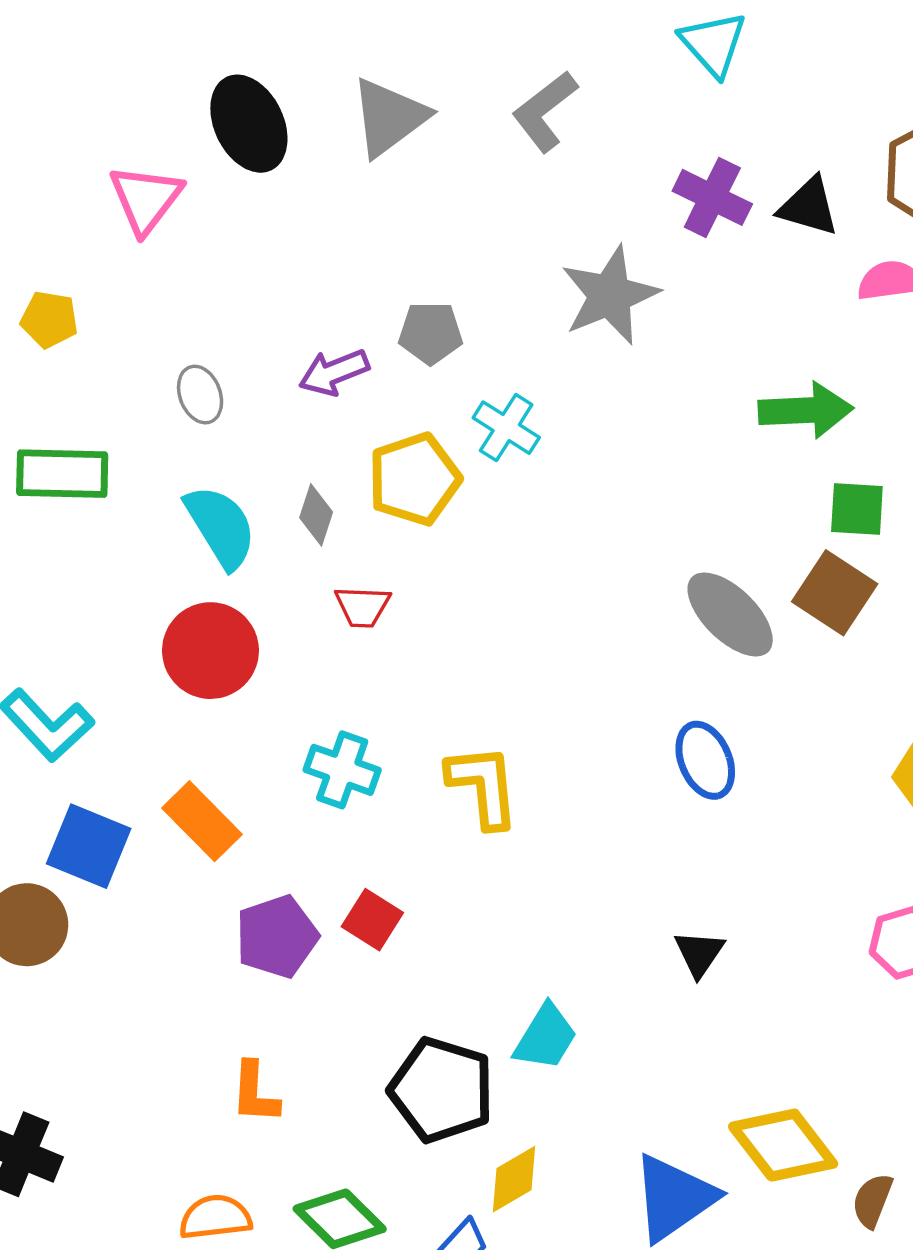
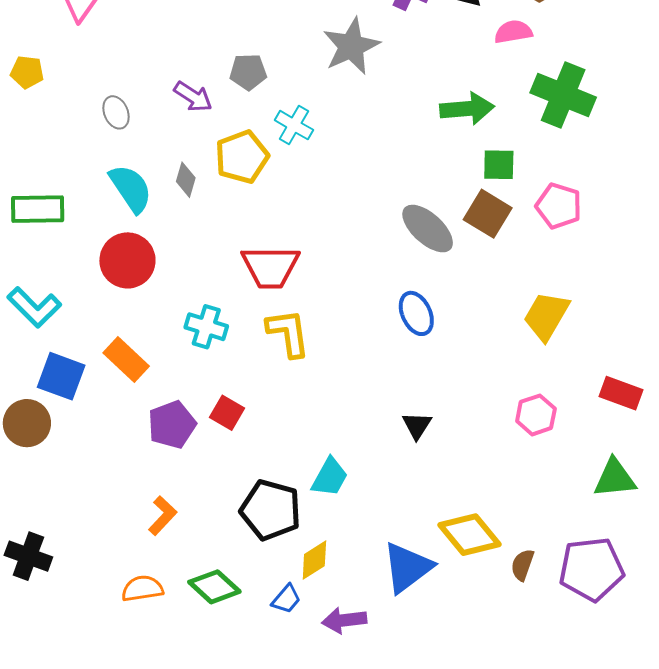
purple arrow: (334, 372) -> (193, 97), turned -123
green rectangle: (62, 474) -> (38, 209), moved
red trapezoid: (363, 607) -> (270, 267), moved, size x1.8
orange L-shape: (255, 1093) -> (163, 516), turned -138

